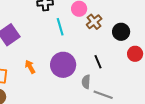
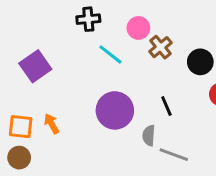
cyan line: (60, 27) -> (110, 54), turned -36
orange arrow: (30, 67) -> (52, 124), moved

